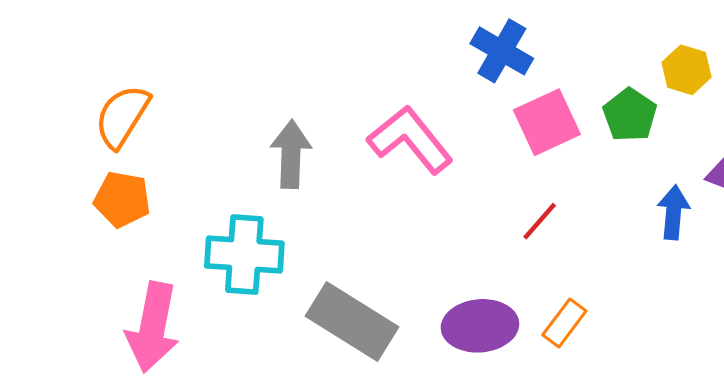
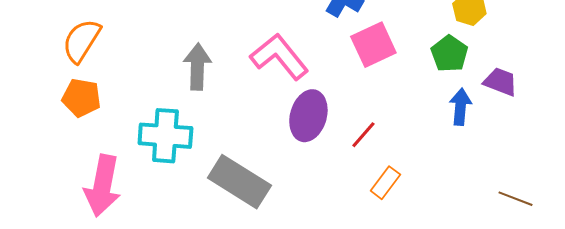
green pentagon: (630, 115) -> (449, 54), moved
red line: (540, 221) -> (363, 135), moved
purple ellipse: (480, 326) -> (308, 116), moved, turned -69

